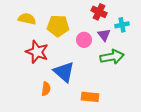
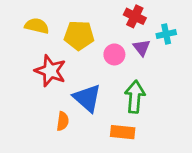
green arrow: (112, 57) -> (135, 97), moved, turned -75

